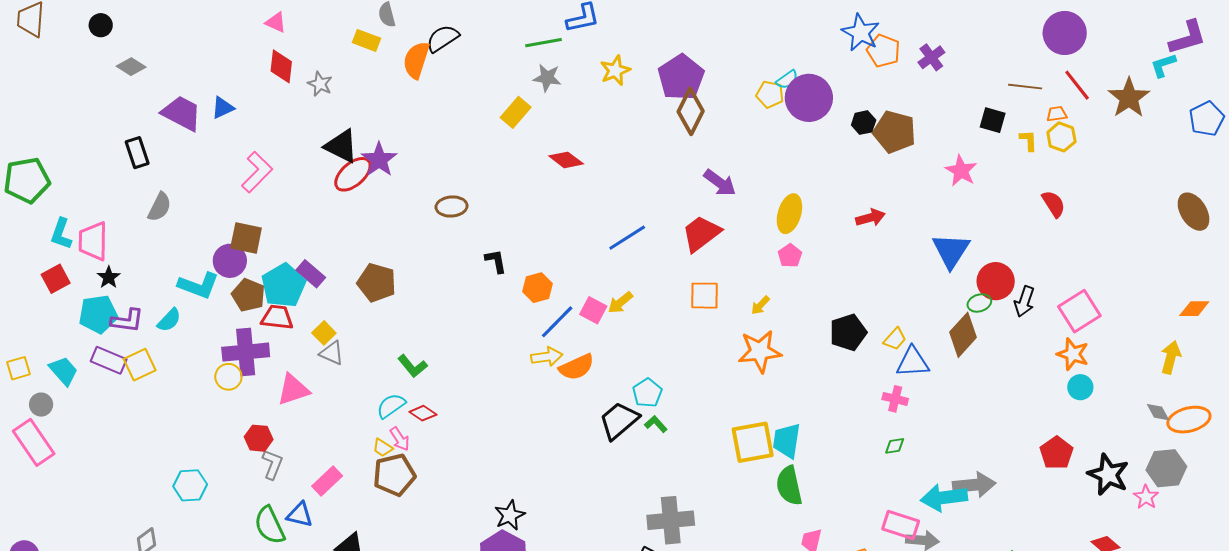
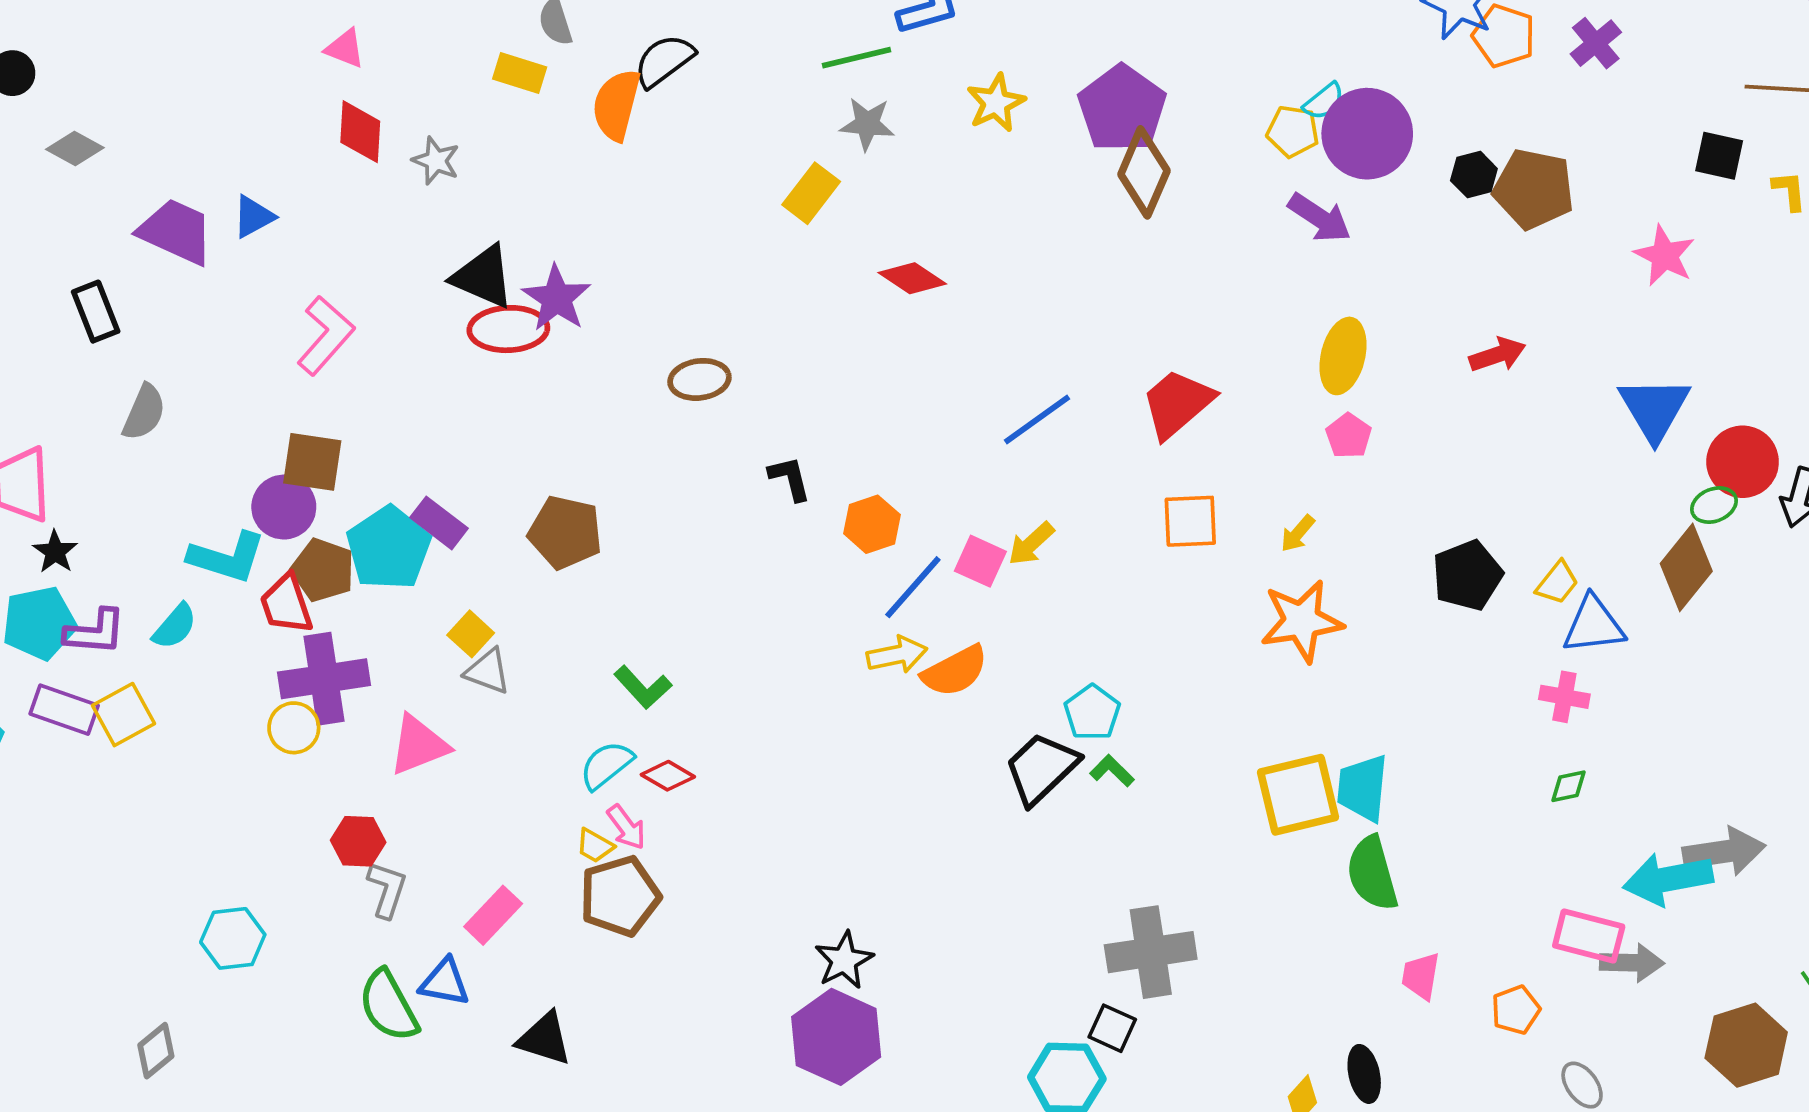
red ellipse: (353, 174) -> (508, 329), turned 42
purple arrow: (720, 183) -> (1320, 218), moved
red trapezoid: (277, 317) -> (286, 604), moved, turned -112

